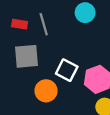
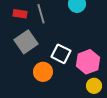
gray square: (26, 56) -> (26, 42), turned -30

